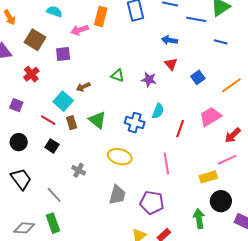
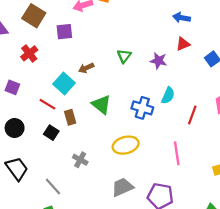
red triangle: (171, 64) -> (183, 44), turned 48
green triangle: (118, 76) -> (124, 56), turned 48
brown rectangle: (72, 123) -> (70, 117), moved
yellow ellipse: (120, 157) -> (126, 145), turned -30
gray trapezoid: (117, 195) -> (122, 187), turned -130

